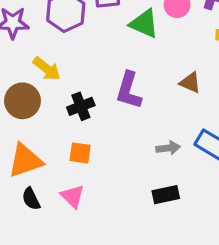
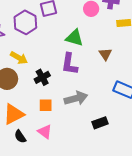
green triangle: (144, 24) -> (74, 38), moved
brown triangle: (190, 83) -> (105, 54), turned 40
gray arrow: (168, 148) -> (76, 98), moved, size x1.6

